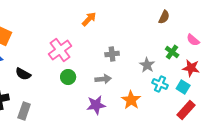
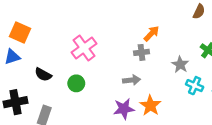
orange arrow: (89, 19) -> (151, 34), moved
green circle: (68, 77) -> (76, 83), moved
orange star: (131, 100) -> (150, 105), moved

